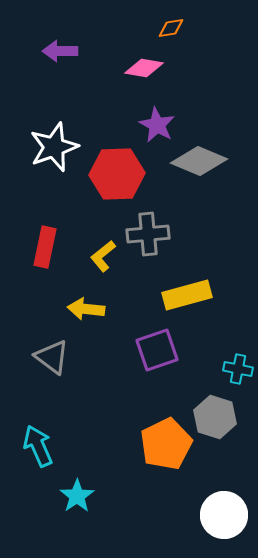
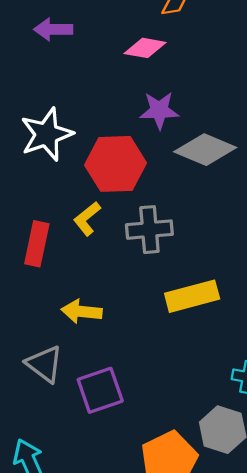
purple star: (157, 125) -> (159, 110), turned -30
yellow L-shape: (103, 256) -> (87, 219), moved
purple square: (157, 350) -> (100, 390), moved

